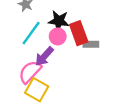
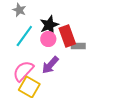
black star: (59, 21) -> (49, 25), turned -30
purple arrow: (44, 56) -> (50, 65), moved

